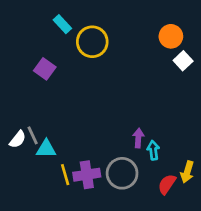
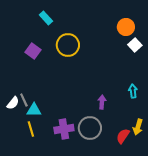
yellow circle: (92, 42) -> (68, 45), moved
cyan arrow: (153, 150) -> (133, 91), moved
yellow line: (65, 175) -> (31, 129), moved

